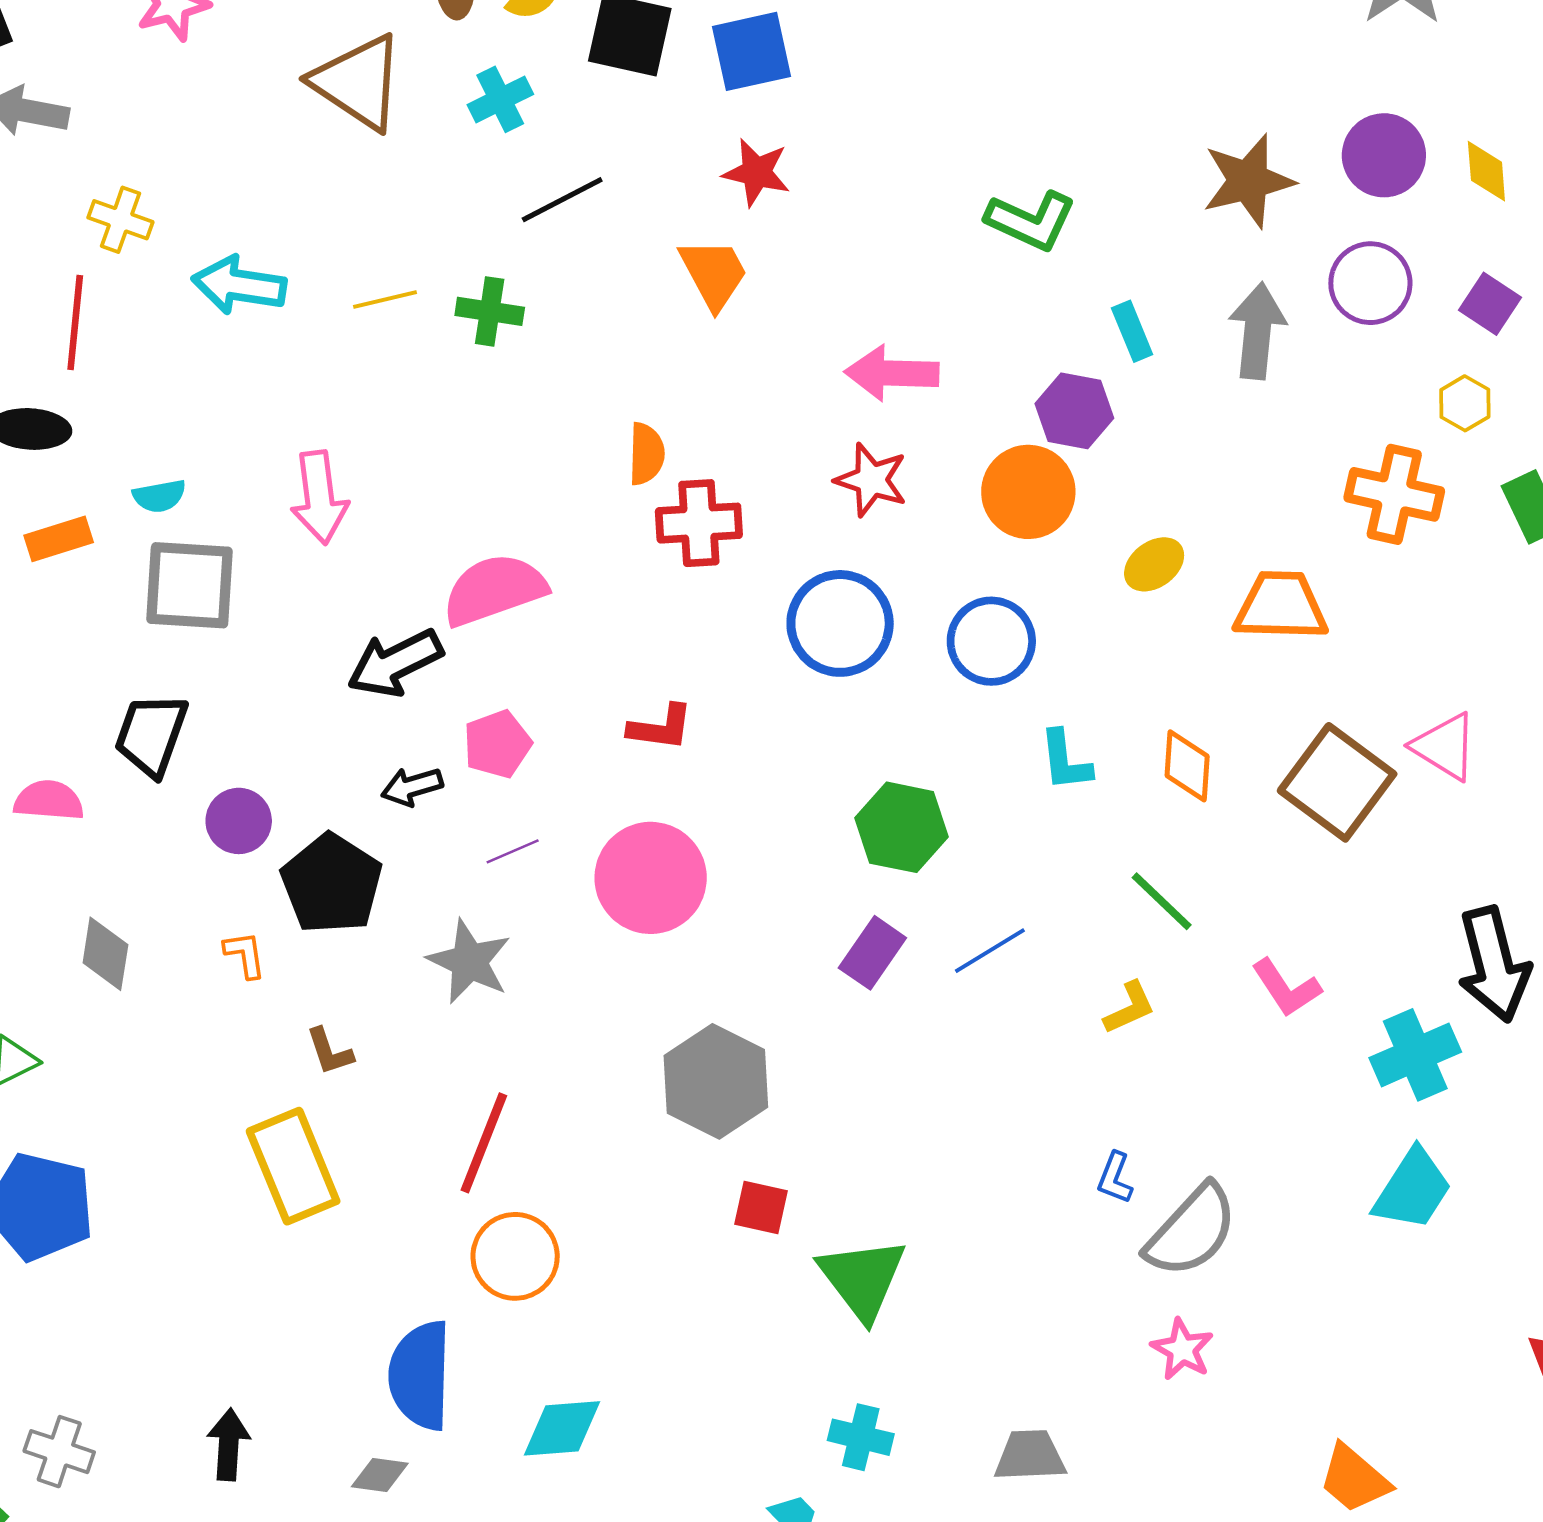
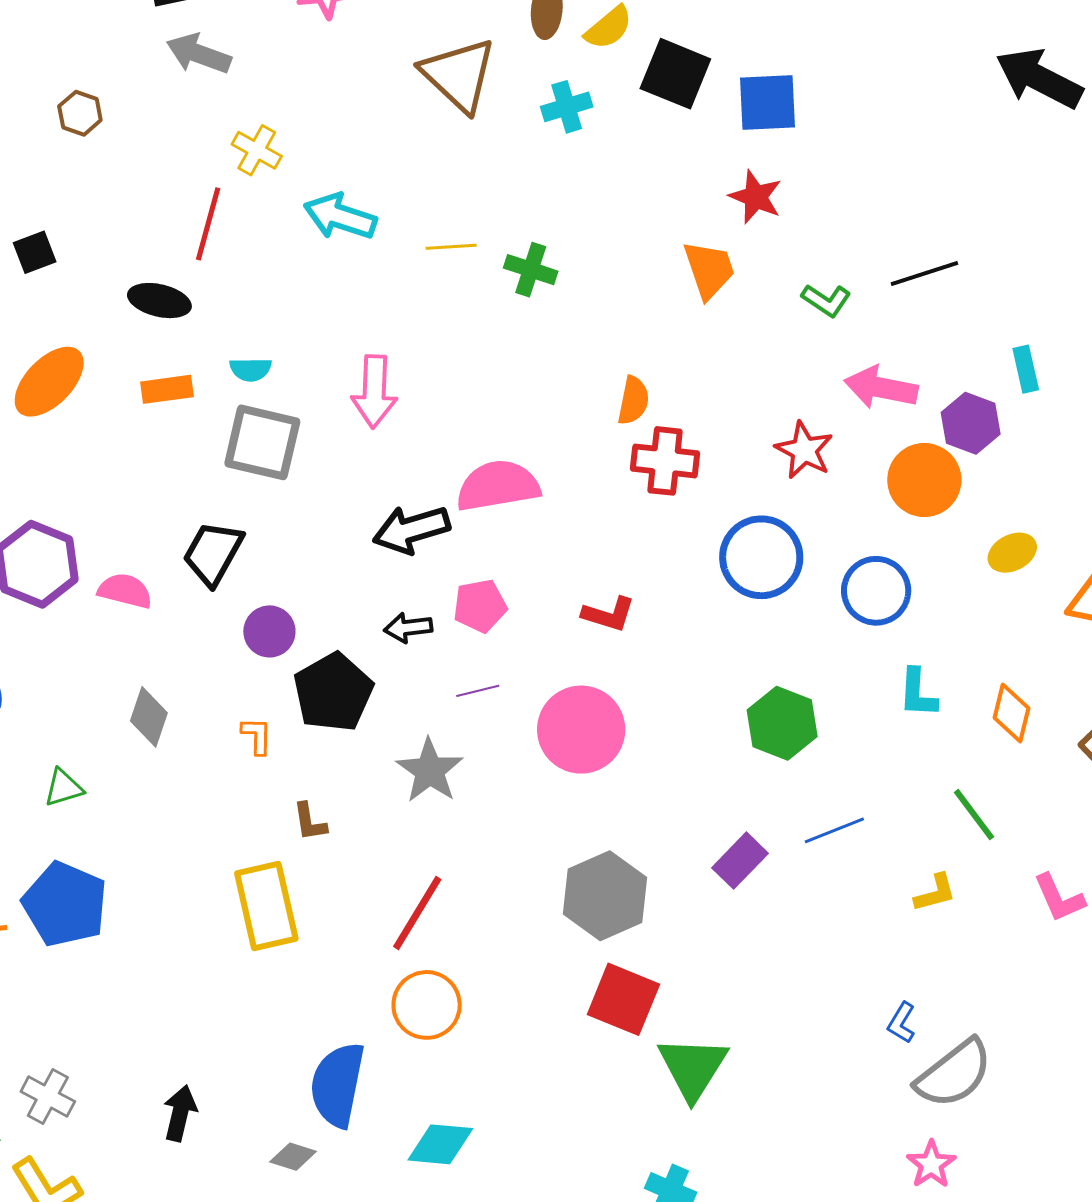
black line: (562, 200) -> (924, 273), moved
green L-shape: (1031, 221) -> (826, 300), moved, size x0.7
pink arrow: (892, 373) -> (881, 388), moved
purple rectangle: (872, 953) -> (740, 861), moved
red square: (761, 1208) -> (623, 999), size x1.6

